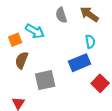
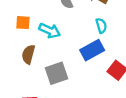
cyan arrow: (35, 31) -> (50, 31), moved
orange square: (15, 40) -> (23, 23), moved, turned 32

